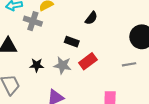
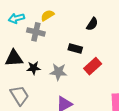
black star: (37, 65) -> (34, 68), moved
gray star: (63, 65) -> (58, 72), moved

